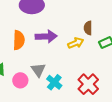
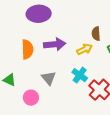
pink circle: (20, 80) -> (31, 98), moved
cyan cross: (54, 82) -> (80, 75), moved

